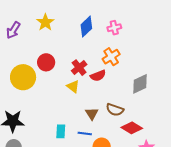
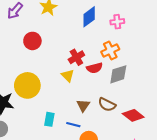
red circle: (46, 62) -> (32, 41), moved
yellow circle: (23, 77) -> (27, 85), moved
gray diamond: (140, 84) -> (118, 74), moved
red diamond: (132, 128) -> (133, 115), moved

